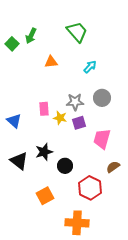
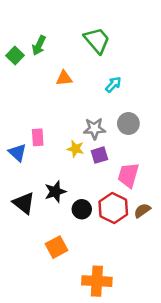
pink rectangle: (44, 109) -> (38, 137), moved
red hexagon: (90, 188) -> (113, 208), moved

